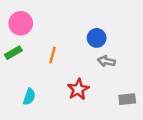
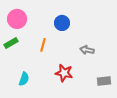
blue circle: (97, 38) -> (62, 23), moved
red star: (78, 89) -> (64, 73), turned -30

